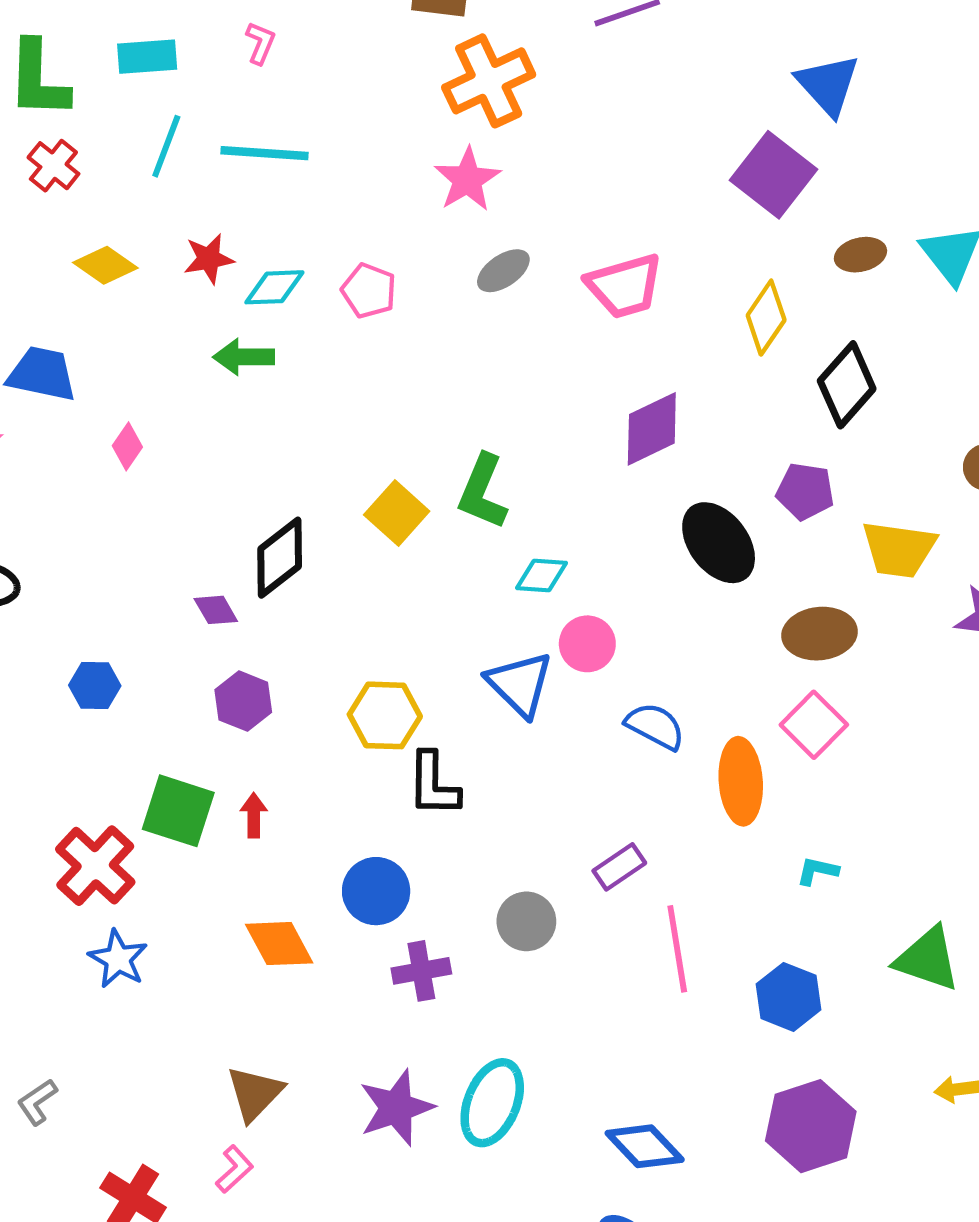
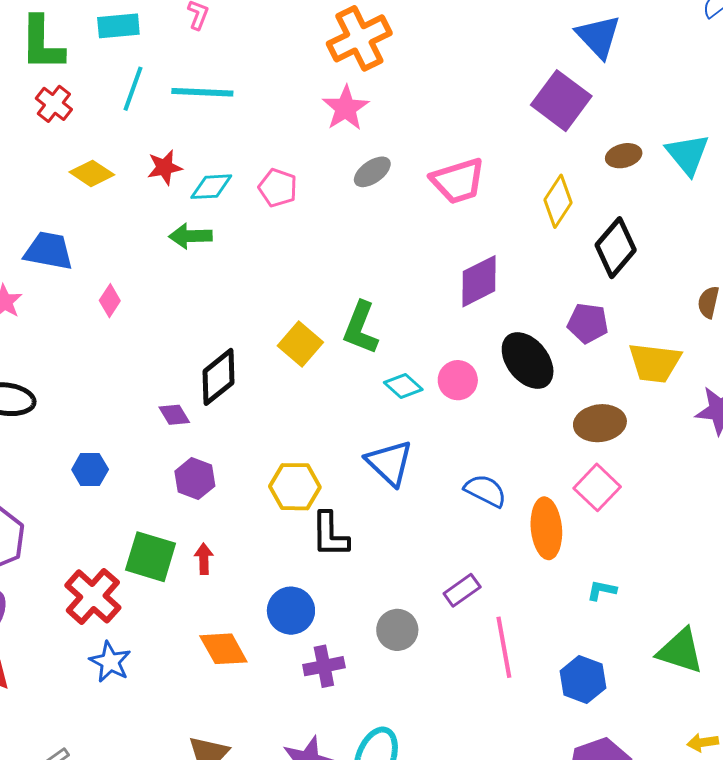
cyan diamond: (542, 575) -> (403, 386), turned 39
pink circle: (587, 644) -> (458, 380), moved

